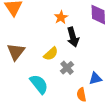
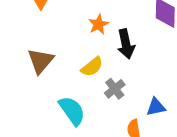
orange star: (61, 17) -> (98, 24), moved

